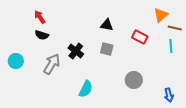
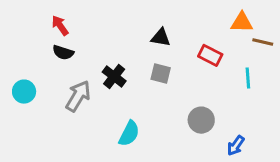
orange triangle: (161, 15) -> (242, 22), turned 42
cyan line: (171, 46) -> (248, 78), moved
blue arrow: (169, 95) -> (236, 146), moved, turned 48

